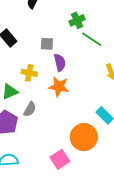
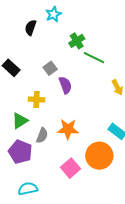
gray square: (47, 44) -> (50, 68), turned -32
orange star: (59, 87) -> (68, 129), moved
pink square: (60, 159) -> (71, 168), moved

